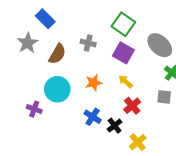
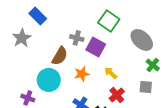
purple square: (123, 53) -> (96, 47), moved
brown semicircle: (57, 54) -> (60, 56), moved

